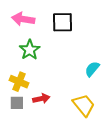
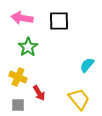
red arrow: (41, 99) -> (39, 93), turned 70
gray square: (17, 103) -> (18, 105), moved

